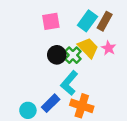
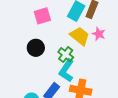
black circle: (57, 55) -> (36, 48), moved
green cross: (73, 55) -> (66, 55), moved

